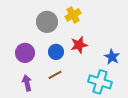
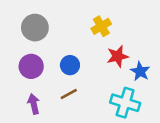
yellow cross: (73, 15) -> (101, 26), moved
gray circle: (47, 22) -> (35, 28), moved
red star: (79, 45) -> (118, 56), moved

